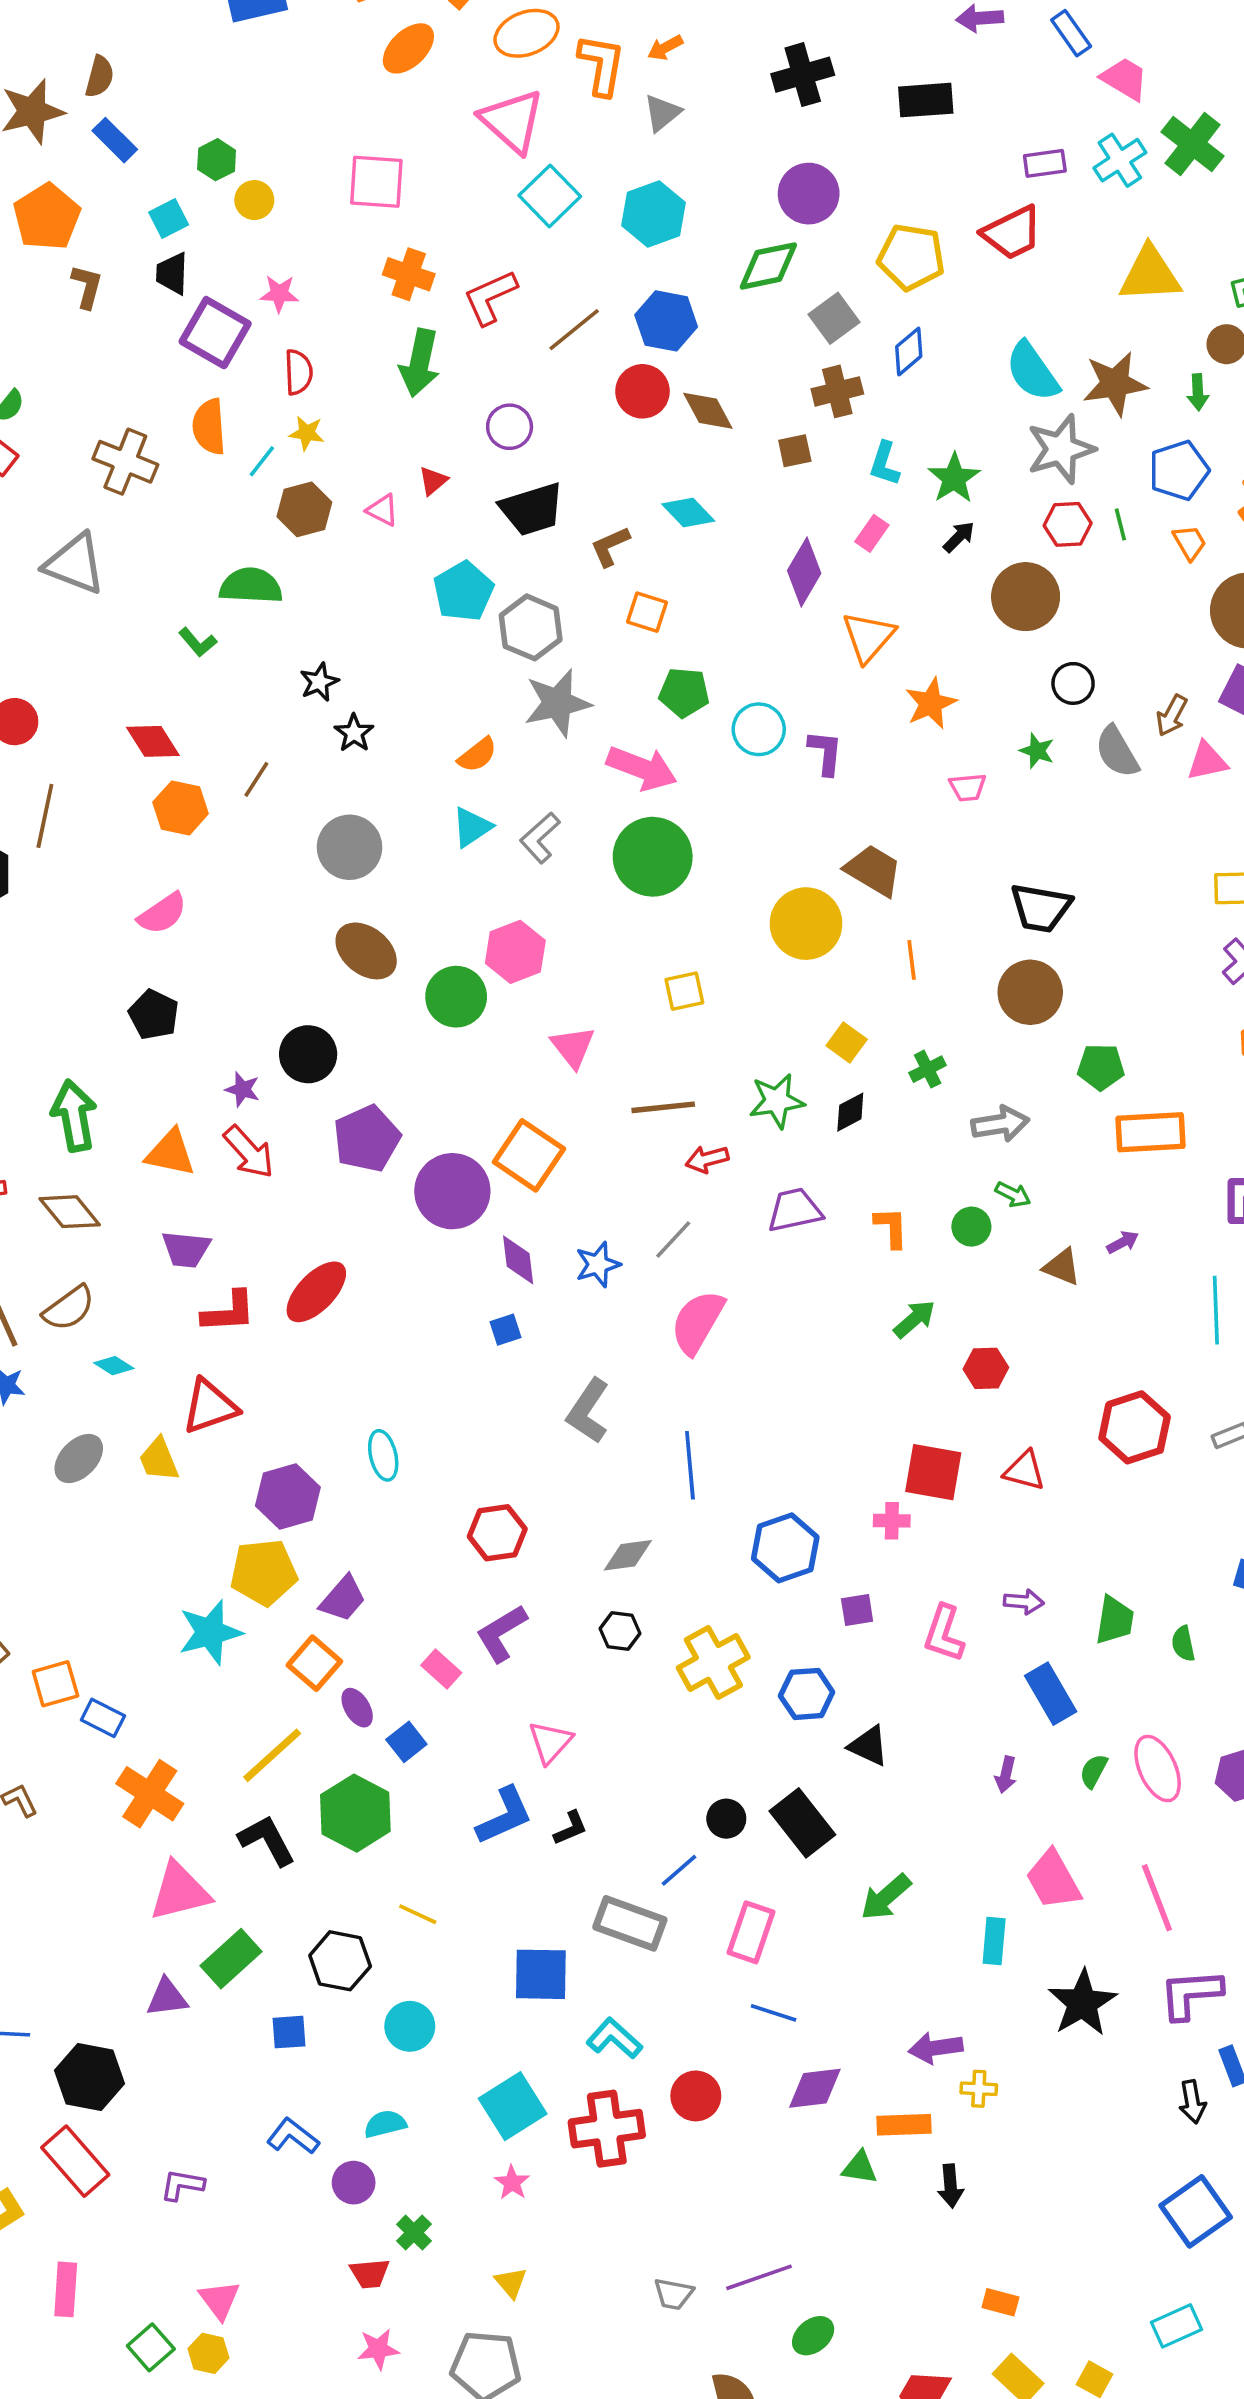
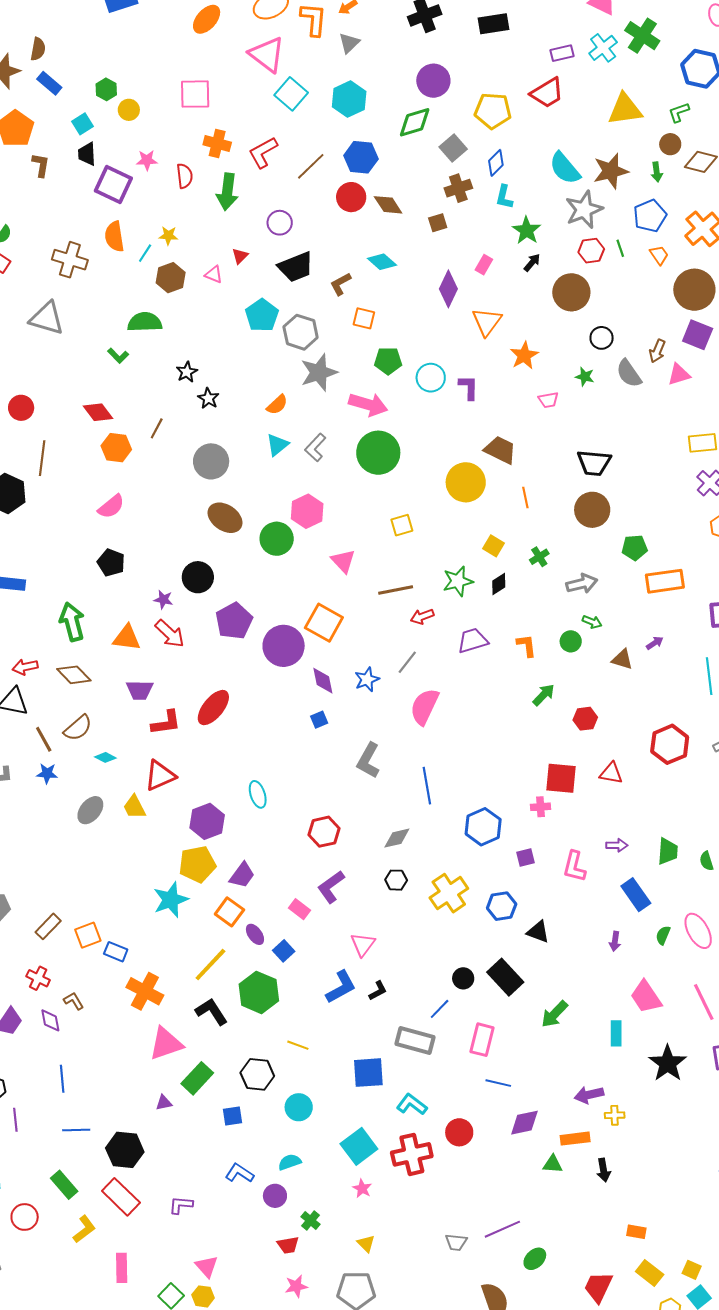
red semicircle: (298, 372) -> (185, 176), moved
cyan L-shape: (885, 464) -> (504, 197), moved
purple triangle: (167, 1998) -> (164, 1103), size x0.7

